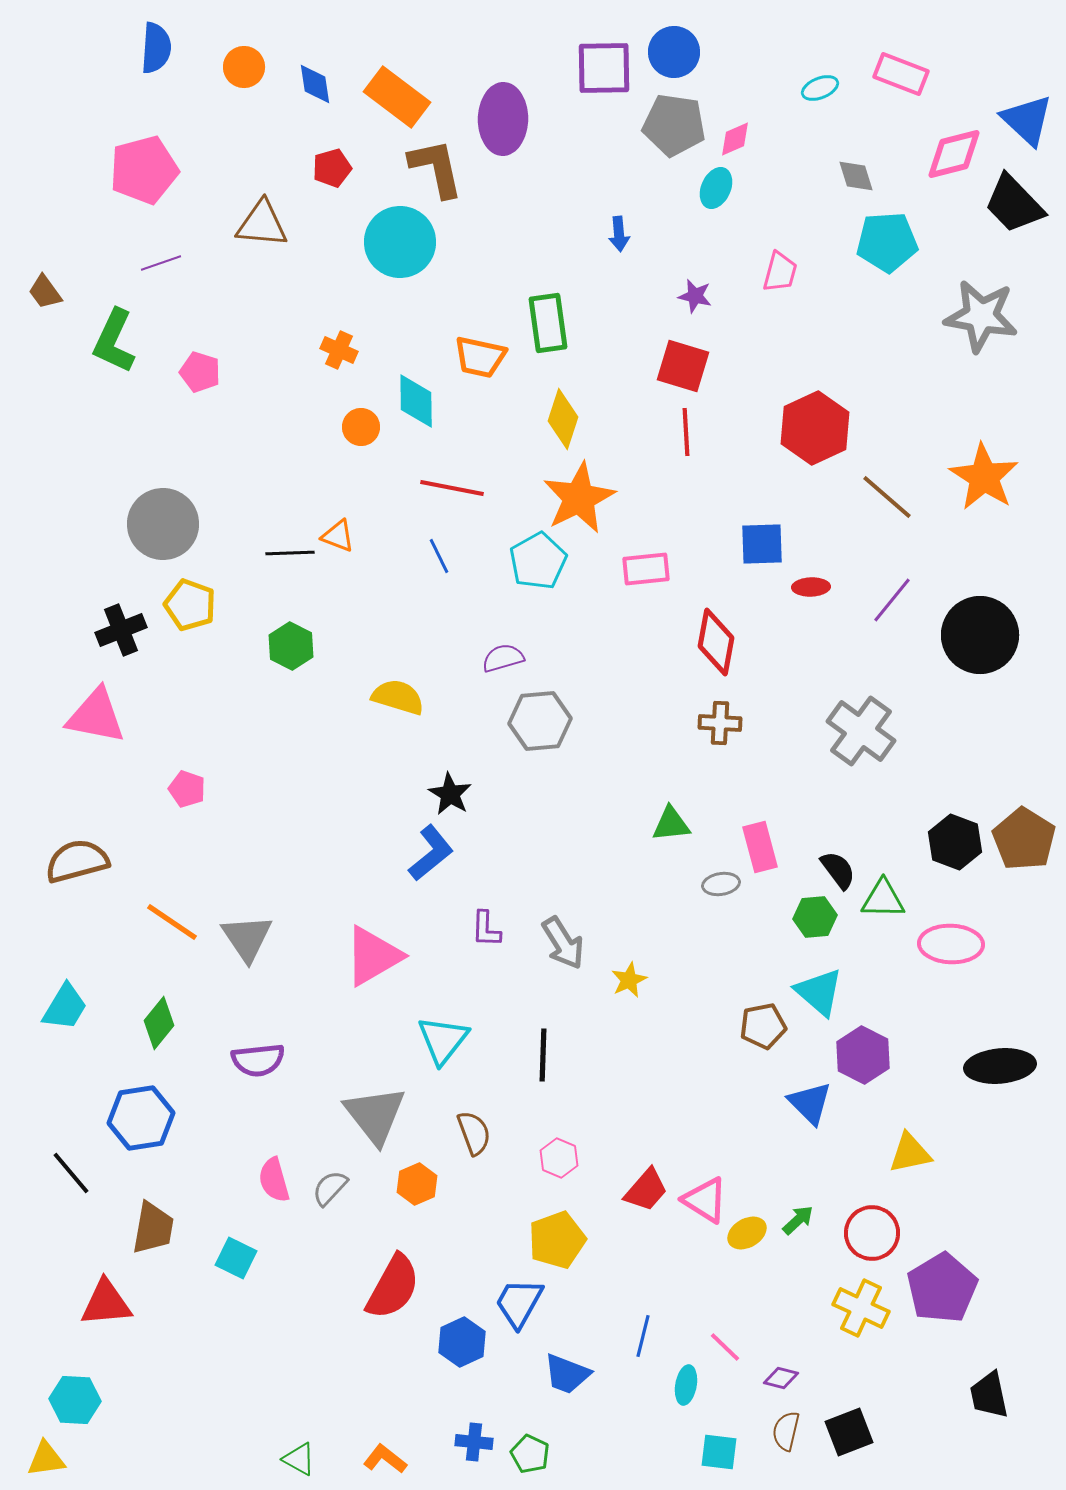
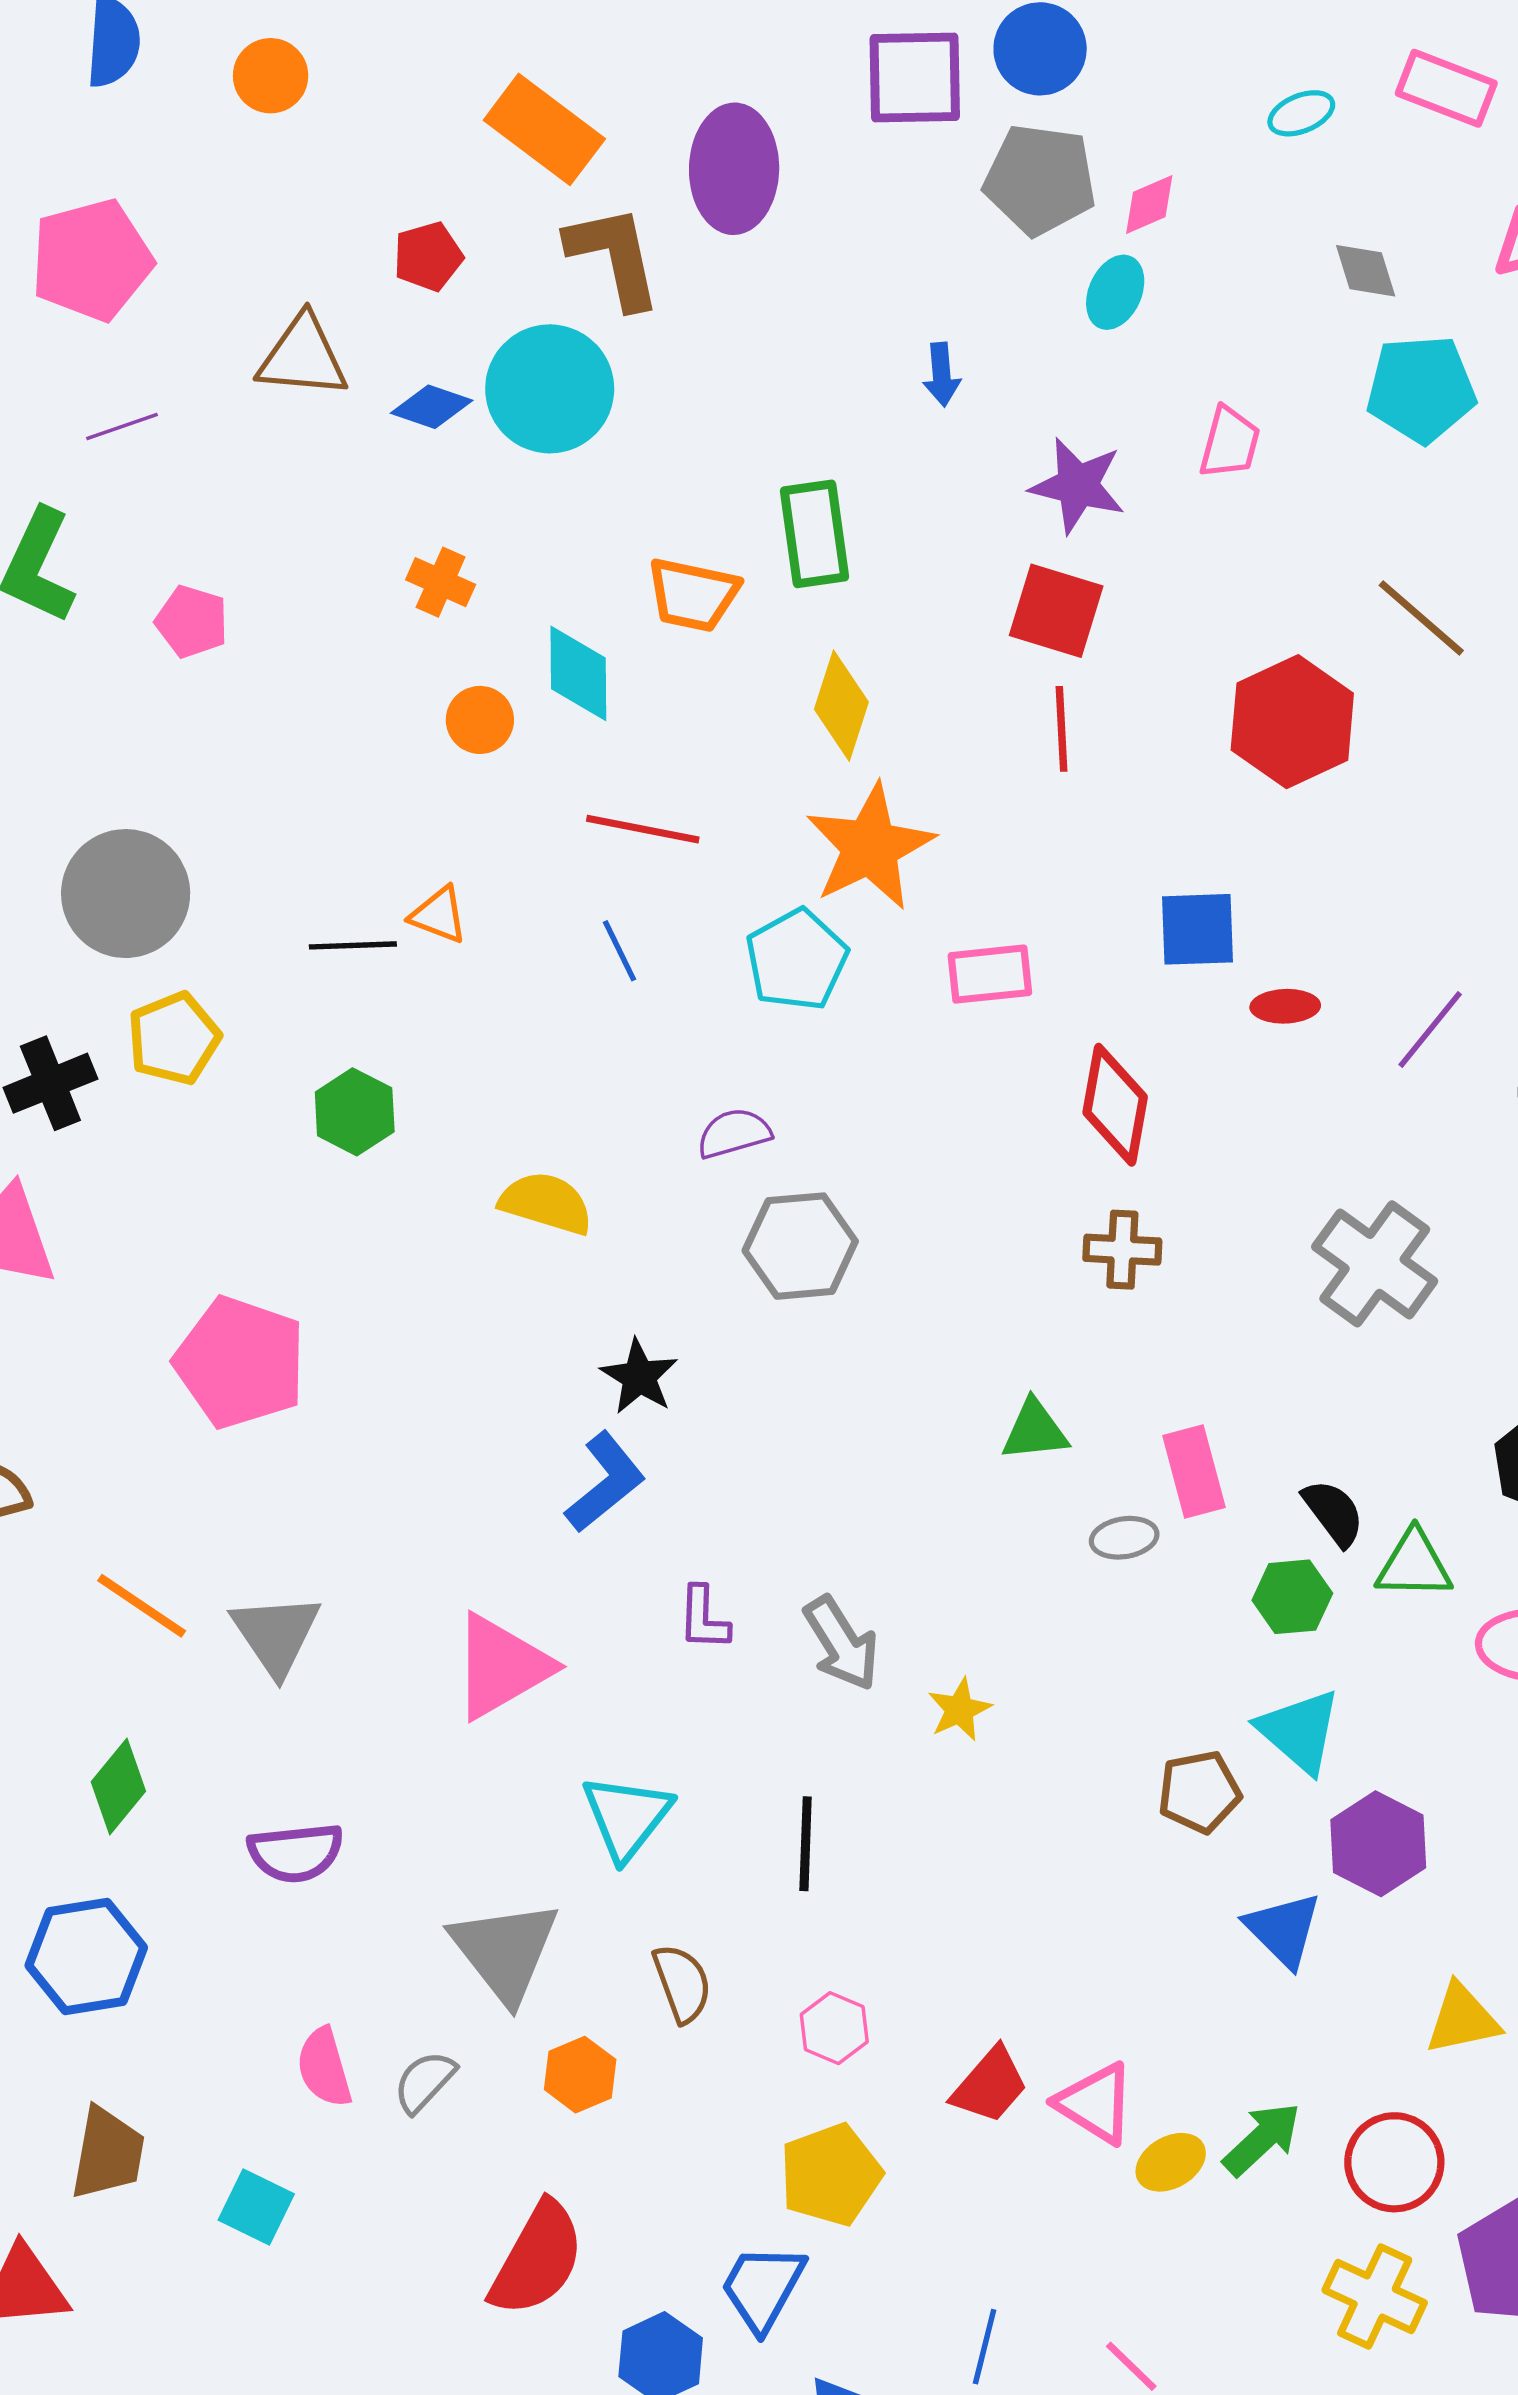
blue diamond: (315, 84) -> (432, 407), moved, turned -63
purple star: (695, 296) -> (1078, 486), size x1.6
brown line: (887, 497) -> (1421, 618), moved
yellow pentagon: (190, 605) -> (174, 1038), turned 30
pink pentagon: (187, 789) -> (240, 1362), moved, size x2.0
green arrow: (798, 1220) -> (1262, 2139), size x1.4

